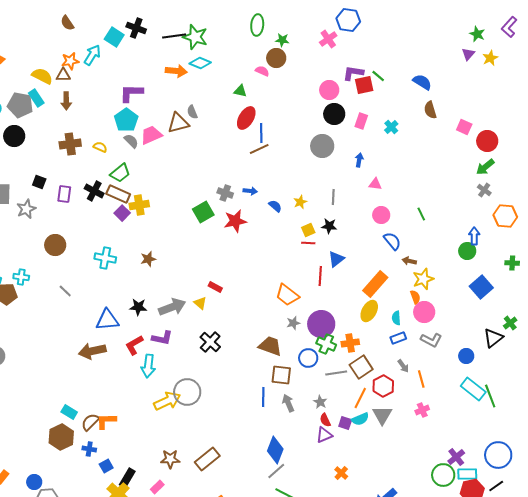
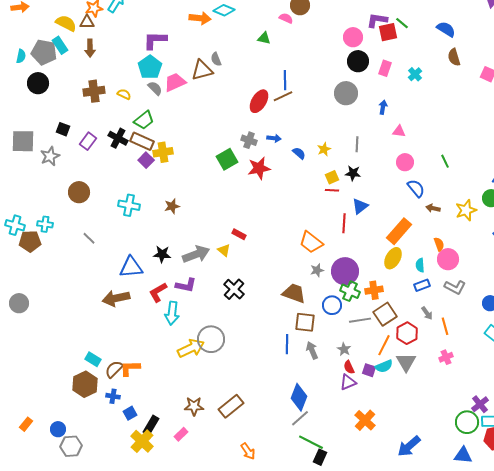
red ellipse: (246, 118) -> (259, 101), moved
purple rectangle: (64, 194) -> (88, 141), turned 30
yellow star: (423, 279) -> (466, 210), moved
orange cross: (341, 473) -> (365, 420), size x1.5

